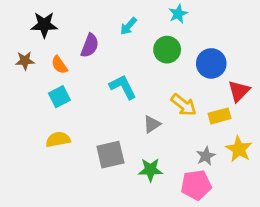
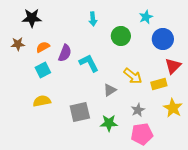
cyan star: (178, 14) -> (146, 17), moved
cyan arrow: (128, 26) -> (93, 19), turned -48
purple semicircle: (90, 46) -> (65, 53), moved
blue circle: (211, 63) -> (163, 39), moved
orange semicircle: (59, 65) -> (43, 47), turned 96
gray star: (206, 156) -> (138, 110), moved

